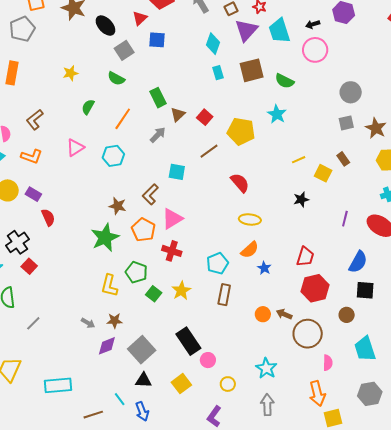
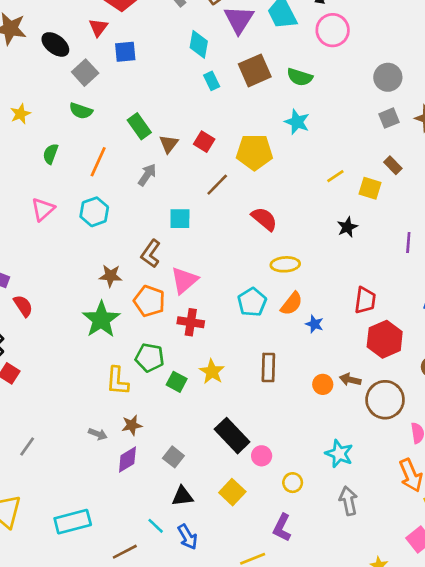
cyan pentagon: (217, 263) -> (252, 302), moved
gray square: (142, 350) -> (173, 457), size x0.6

